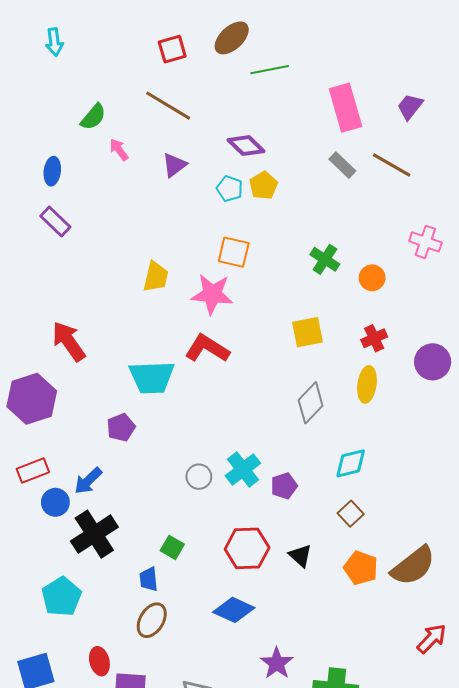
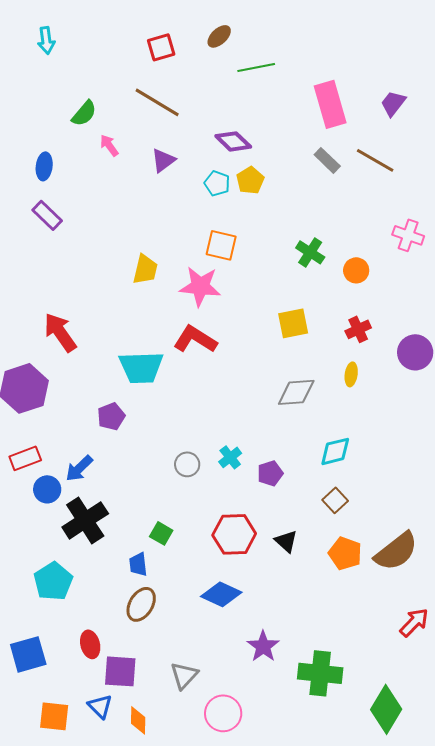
brown ellipse: (232, 38) -> (219, 36), size x0.7
yellow ellipse: (367, 384) -> (351, 374), size x0.7
gray diamond: (311, 403) -> (296, 392), turned 42
cyan cross: (243, 469) -> (230, 457), size x0.7

